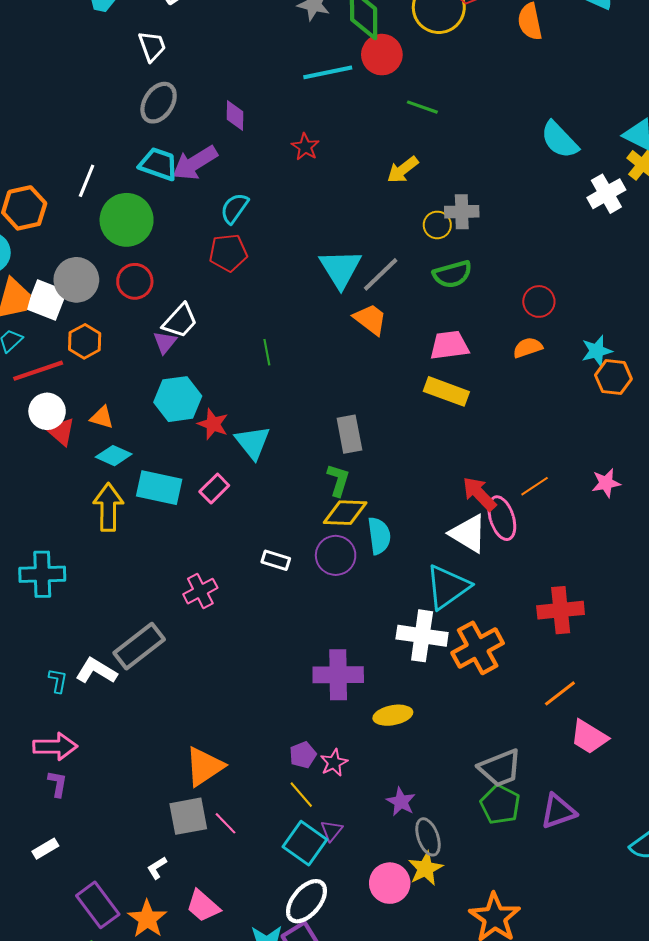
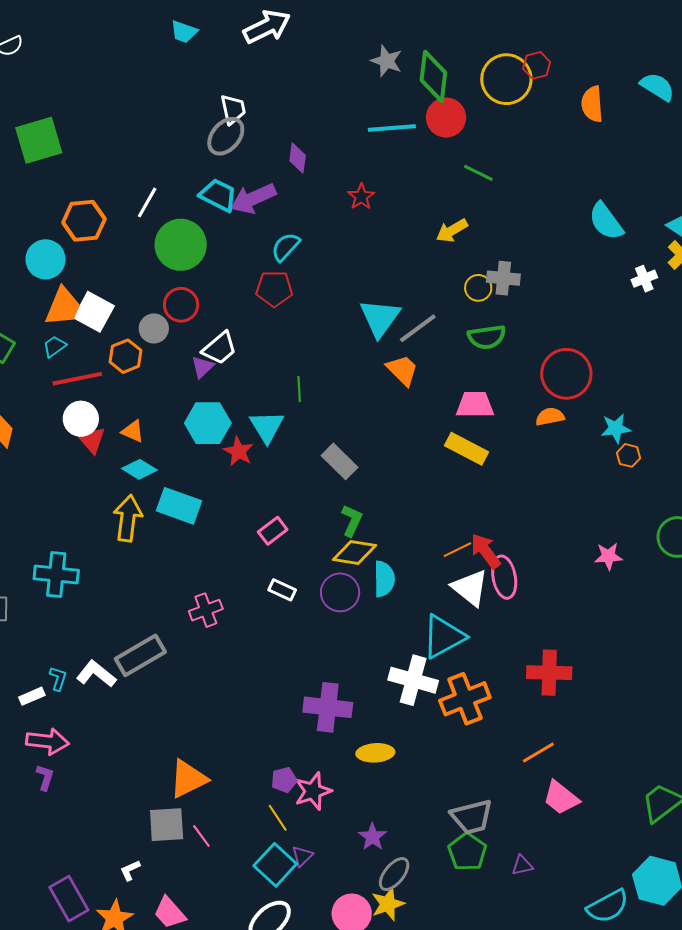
white trapezoid: (152, 46) -> (233, 109), moved
white cross: (606, 194) -> (644, 279), size x0.7
gray circle: (76, 280) -> (154, 328), moved, size x0.7
red circle: (539, 301) -> (566, 374), size x1.6
orange hexagon: (613, 377) -> (628, 455), size x0.7
gray rectangle: (349, 434) -> (339, 461), moved, turned -42
cyan triangle: (253, 442) -> (267, 427), moved
orange line: (535, 486) -> (457, 550), moved
pink rectangle: (214, 488) -> (273, 531), moved
pink star: (334, 763) -> (313, 791), size x1.4
purple triangle: (558, 811) -> (522, 865), size x0.6
gray ellipse: (428, 837) -> (394, 874), turned 51
white rectangle: (45, 849) -> (32, 696), moved

